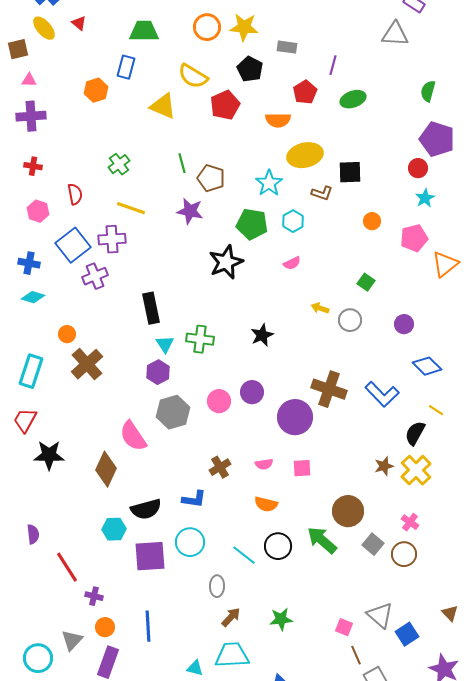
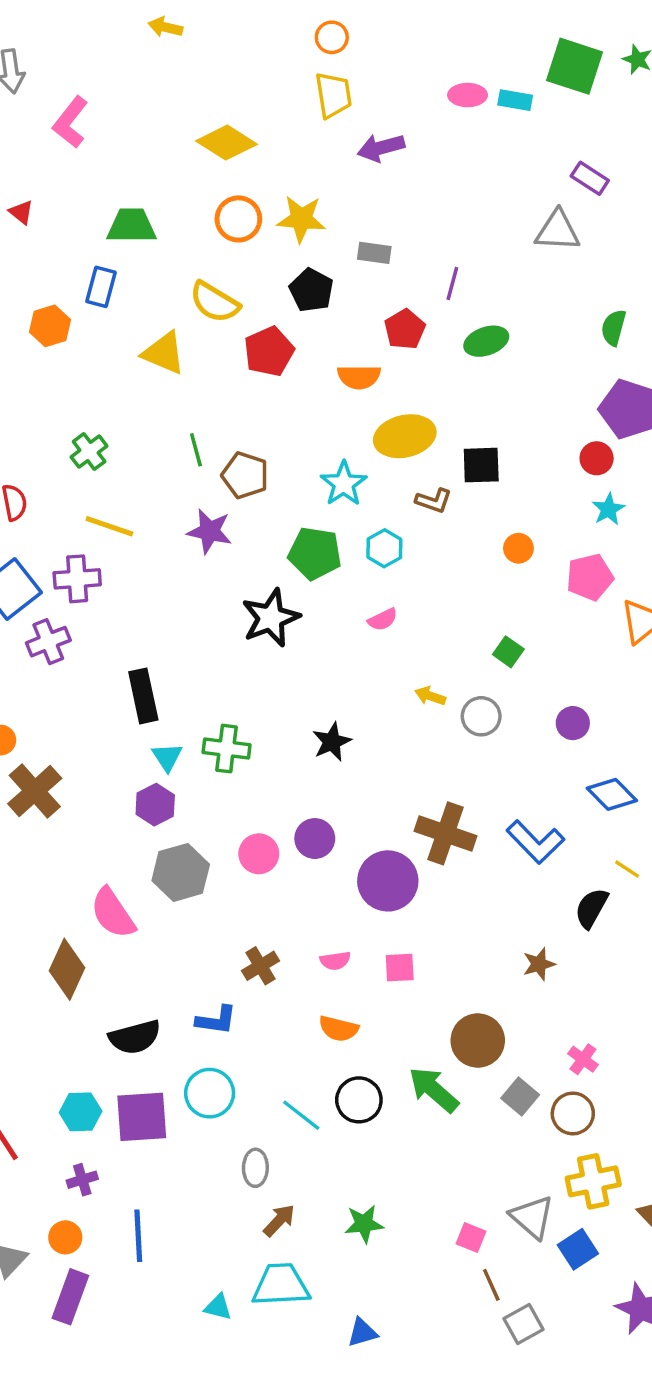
yellow cross: (416, 470) -> (593, 1181), moved, turned 32
cyan hexagon: (114, 529) -> (81, 1112), moved
purple cross: (94, 596) -> (82, 1180), moved, turned -30

